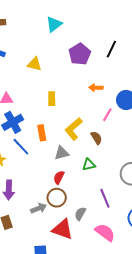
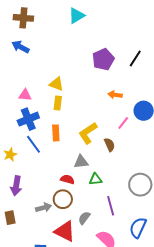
cyan triangle: (54, 24) -> (77, 16), moved
yellow triangle: (34, 64) -> (56, 84), moved
yellow rectangle: (52, 99) -> (58, 103), moved
gray triangle: (62, 153) -> (81, 162), moved
green triangle: (89, 165) -> (95, 179), moved
red semicircle: (59, 177) -> (67, 179), turned 72

